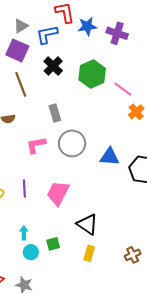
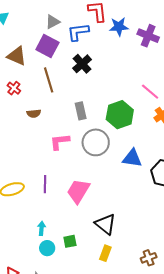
green hexagon: (92, 74) -> (120, 115), moved

